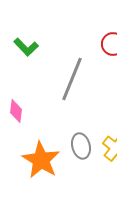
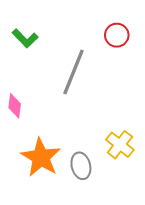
gray ellipse: (81, 146) -> (81, 166), moved

